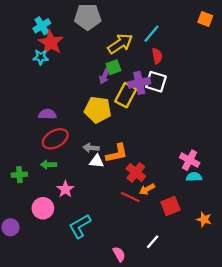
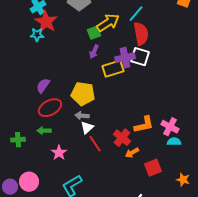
red semicircle: (157, 56) -> (141, 34), size x1.6
green square: (113, 67) -> (94, 33), moved
yellow rectangle: (126, 95) -> (113, 69), turned 45
yellow pentagon: (98, 110) -> (83, 94), moved
purple semicircle: (47, 114) -> (43, 86), turned -56
orange L-shape: (117, 153) -> (144, 125), moved
white triangle: (97, 161) -> (87, 128), turned -48
red line: (130, 197) -> (95, 144), moved, turned 30
pink circle: (43, 208) -> (29, 182), moved

